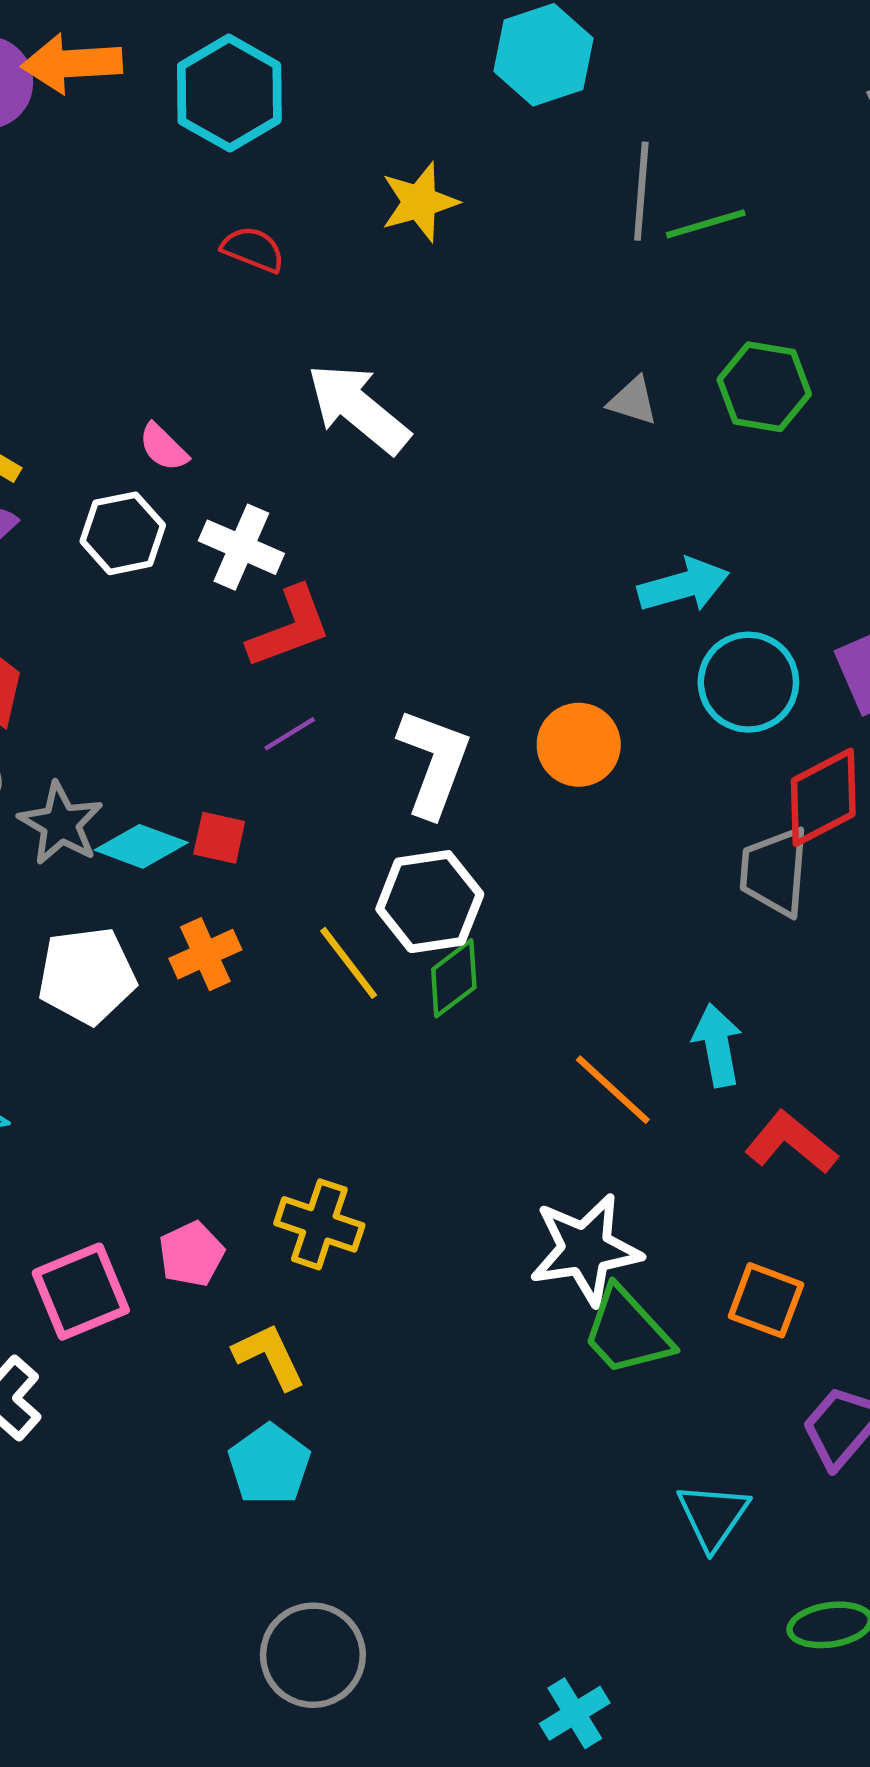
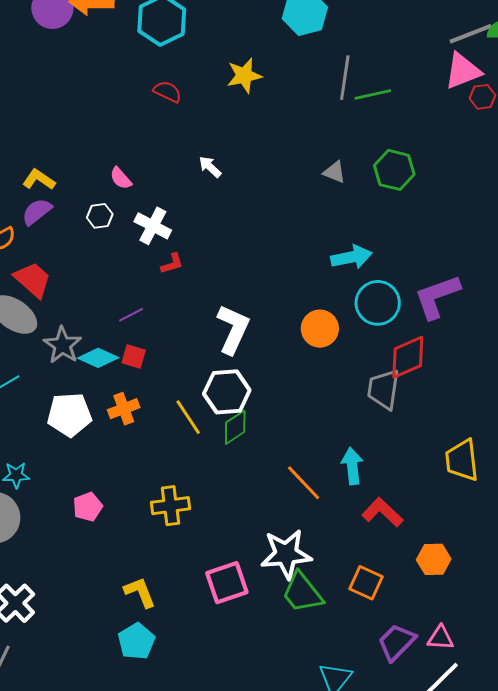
white arrow: (358, 408) -> (210, 167), size x0.5
white hexagon: (123, 533) -> (100, 216), size x0.7
red L-shape: (290, 628) -> (172, 264), size x0.6
purple line: (290, 734) -> (131, 315), moved
orange circle: (579, 745) -> (320, 329), moved
yellow cross: (319, 1224) -> (170, 506), moved, turned -30
pink pentagon: (191, 1254) -> (88, 507), moved
pink square: (81, 1292) -> (227, 583), moved

